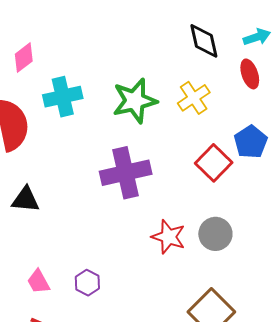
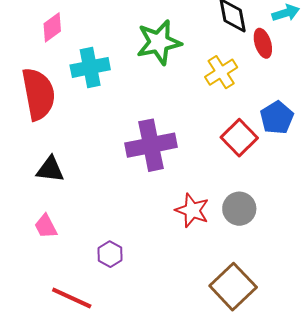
red ellipse: (250, 74) -> (263, 43), moved
green star: (135, 101) -> (159, 42), moved
pink trapezoid: (38, 282) -> (46, 226), moved

